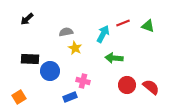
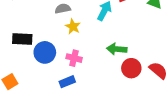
green arrow: (114, 58) -> (117, 49), moved
pink cross: (83, 81) -> (74, 58), moved

